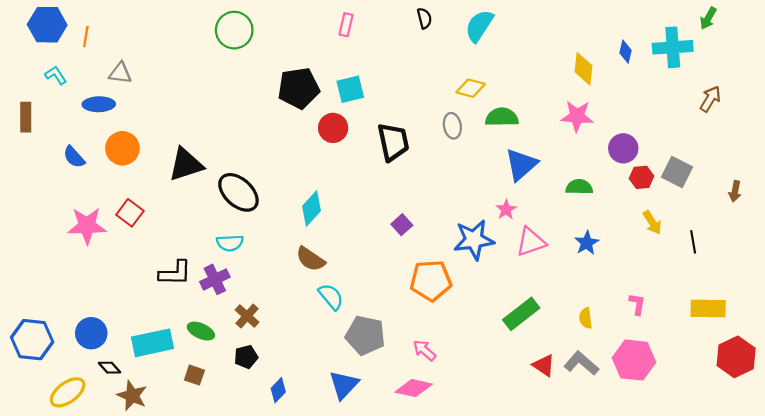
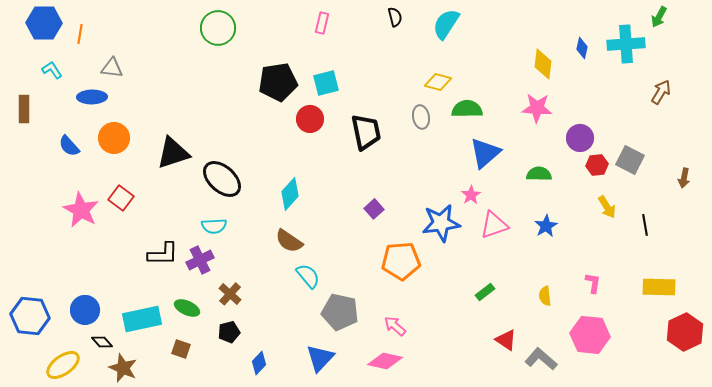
pink star: (87, 226) -> (81, 210), turned 30
green rectangle: (521, 314) -> (485, 292), size x0.6
gray L-shape: (581, 363) -> (541, 359), moved

